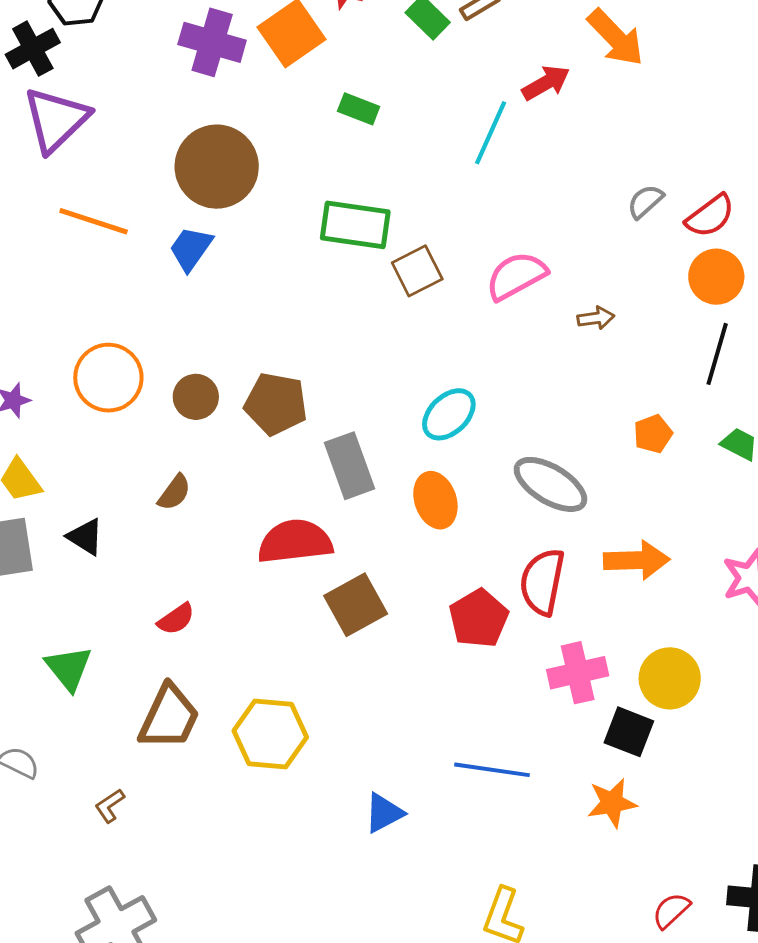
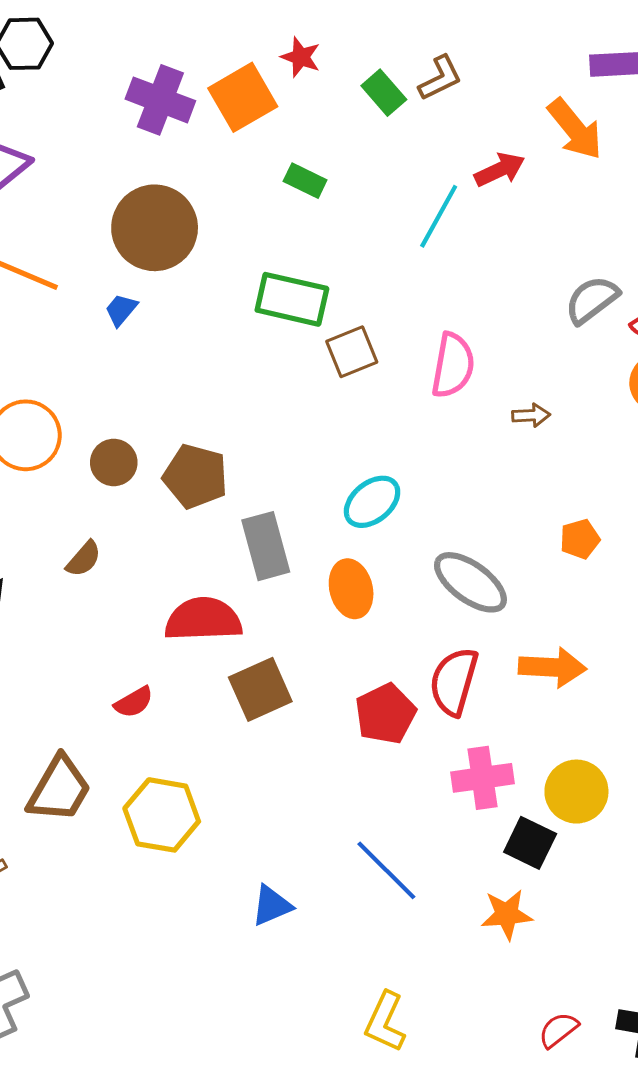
gray semicircle: (645, 201) -> (592, 300), size x1.4
blue trapezoid: (191, 249) -> (121, 310), size x0.7
pink semicircle: (516, 276) -> (453, 365), turned 124
red semicircle: (176, 619) -> (134, 702), moved
blue line: (492, 770) -> (386, 870), turned 32

